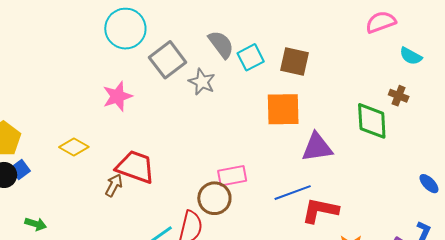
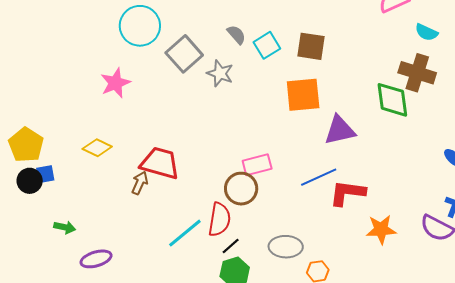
gray semicircle: (221, 44) -> (236, 35), size x0.7
pink star: (117, 96) -> (115, 83), moved
brown cross: (399, 96) -> (417, 73), size x1.8
blue square: (20, 169) -> (45, 174), turned 30

